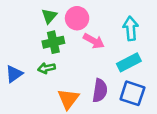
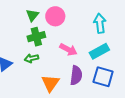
pink arrow: (94, 41) -> (68, 50), moved

